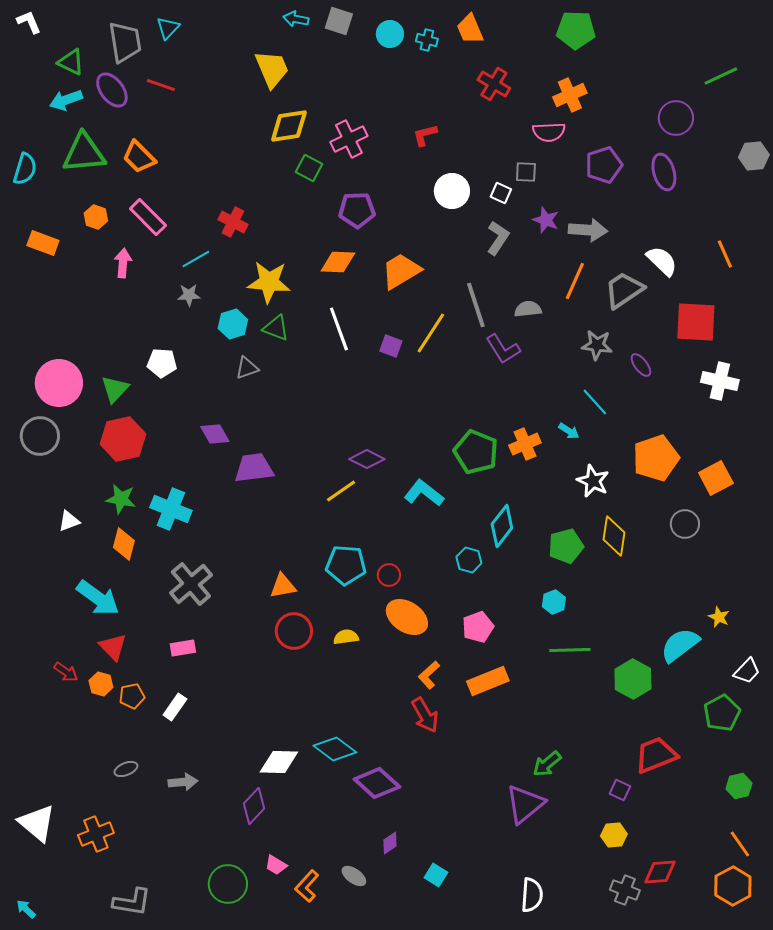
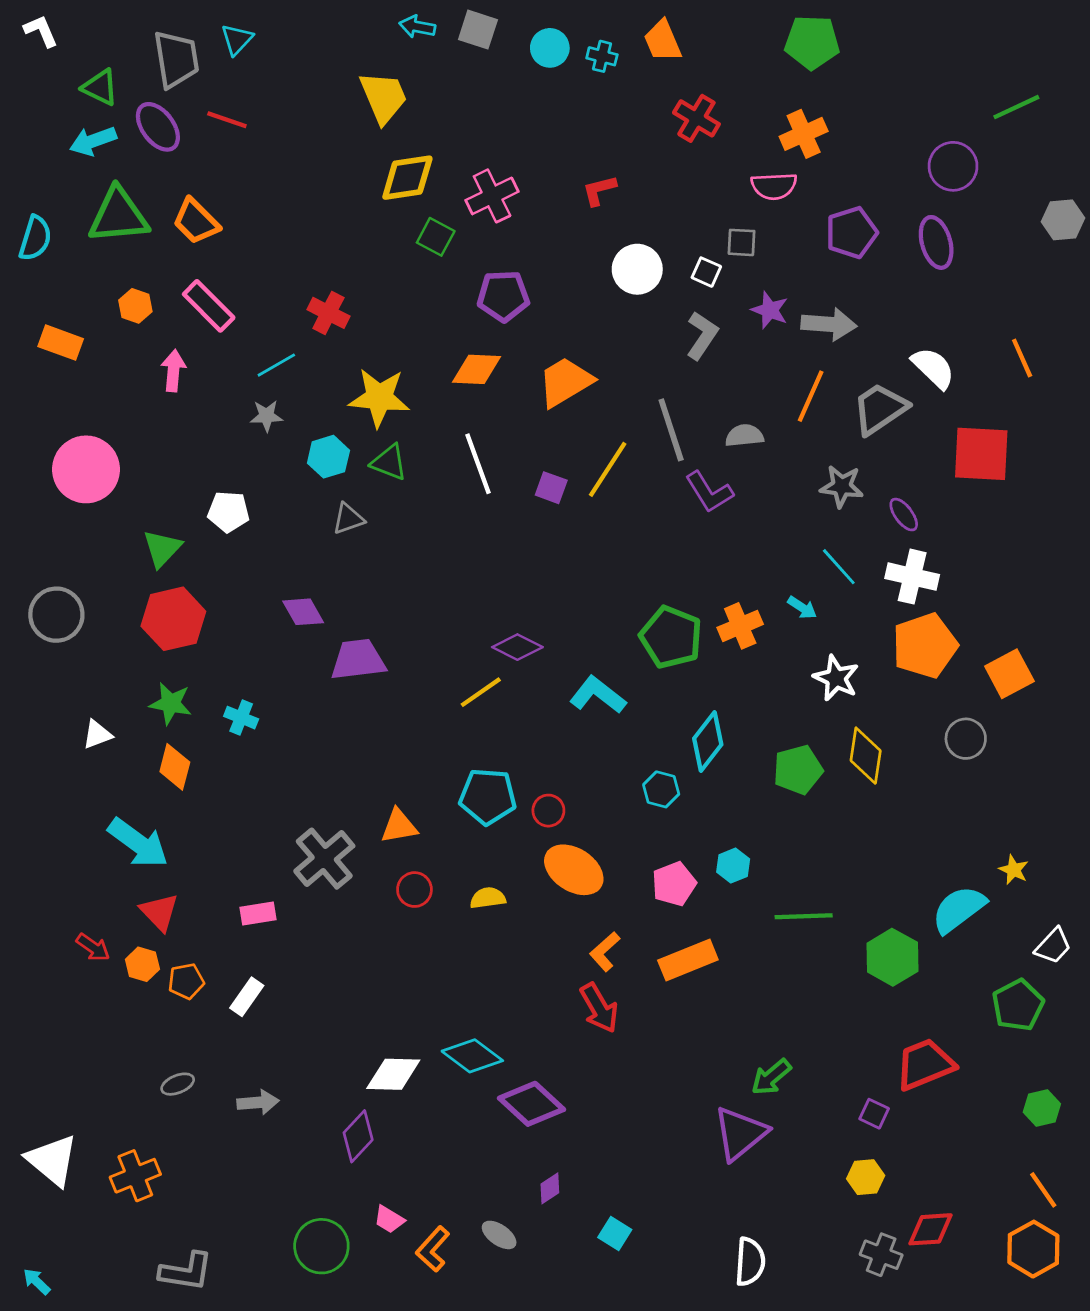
white cross: (720, 381) -> (912, 577), moved
pink circle: (59, 383) -> (86, 469), moved
cyan cross: (171, 509) -> (241, 718), size x0.6
gray cross: (191, 584) -> (324, 859), moved
cyan hexagon: (554, 602) -> (733, 866), moved
red circle: (294, 631) -> (414, 890), size x0.7

